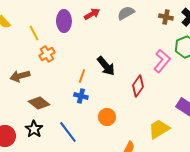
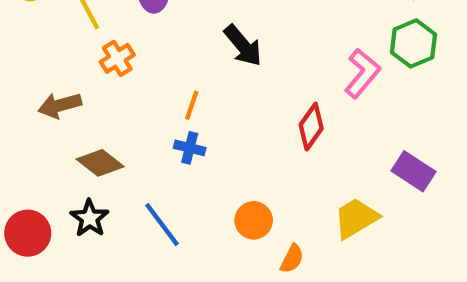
black arrow: (106, 66) -> (243, 46), moved
orange circle: (107, 117) -> (254, 220), moved

